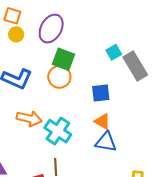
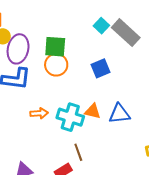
purple ellipse: (51, 29) -> (18, 49), moved
orange arrow: (29, 119) -> (39, 113), size x0.7
orange triangle: (102, 121) -> (93, 111), moved

